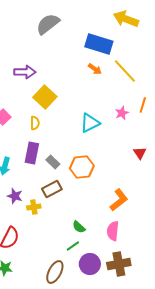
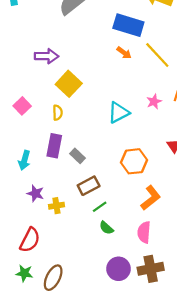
orange hexagon: (82, 167) -> (134, 161), moved
brown rectangle: (52, 189) -> (89, 186), moved
green line: (73, 246) -> (100, 207), moved
brown ellipse: (55, 272) -> (53, 278), moved

